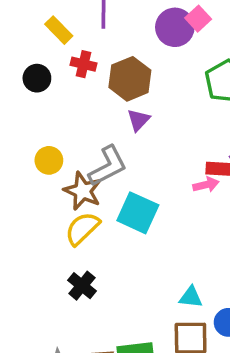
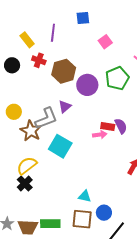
purple circle: (175, 27) -> (87, 85), moved
purple triangle: (138, 120) -> (65, 106), moved
yellow semicircle: (82, 228) -> (27, 166), moved

